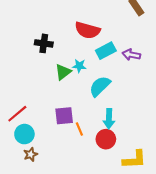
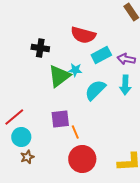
green triangle: (63, 72) -> (59, 76), size x1.4
cyan arrow: (109, 119) -> (125, 85), moved
red circle: (106, 139) -> (82, 159), moved, size x1.4

